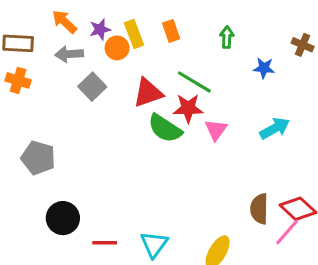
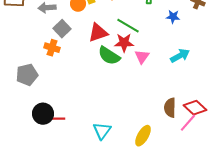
orange cross: (18, 80) -> (52, 48), moved
gray pentagon: (38, 158) -> (27, 75), turned -30
red line: (105, 243) -> (57, 119), moved

